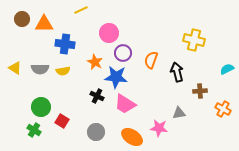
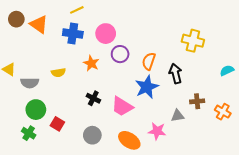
orange triangle: (44, 24) -> (39, 24), turned 36
blue cross: (65, 44) -> (73, 34), moved
gray semicircle: (40, 69) -> (30, 83), moved
blue star: (116, 77) -> (147, 87), moved, turned -30
brown cross: (200, 91) -> (197, 101), moved

